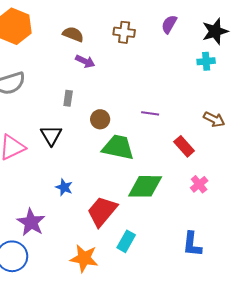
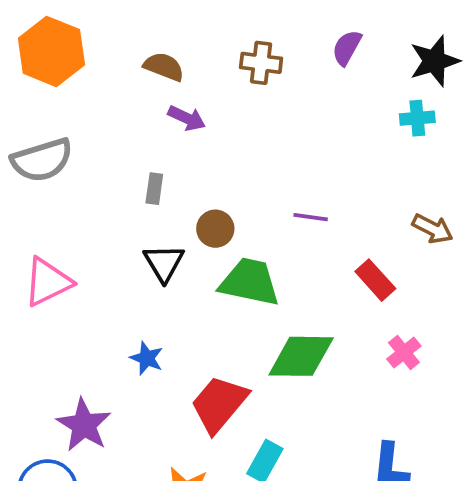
black triangle: (51, 135) -> (164, 263), moved

